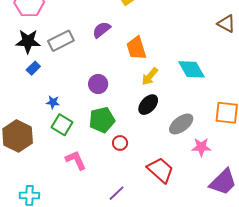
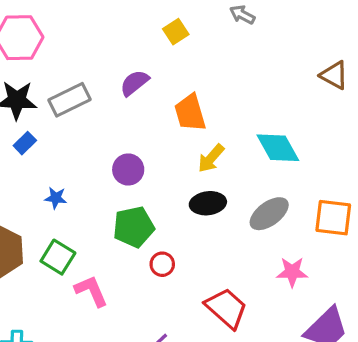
black ellipse: (148, 105) -> (208, 203), turned 40
gray ellipse: (181, 124) -> (269, 214), moved
green square: (62, 125) -> (58, 257), moved

